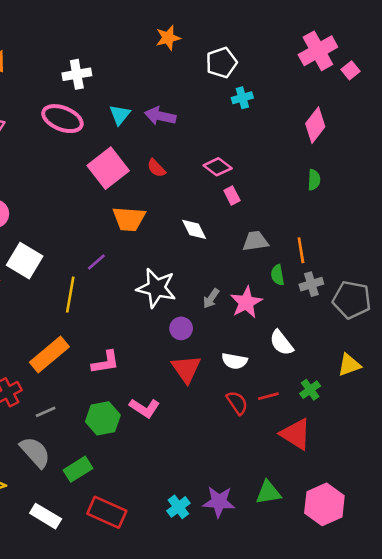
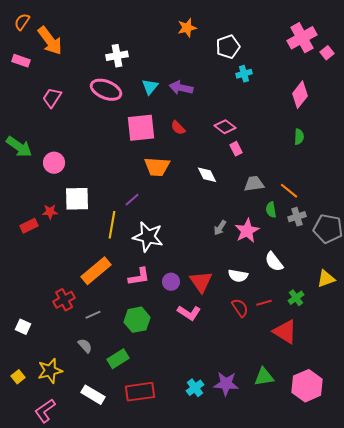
pink square: (108, 168) -> (141, 128), turned 32
orange line: (301, 250) -> (289, 191), turned -42
white square: (25, 261) -> (77, 199), turned -32
white star: (156, 288) -> (148, 237), moved
purple circle: (181, 328) -> (171, 282), moved
pink L-shape: (145, 408) -> (189, 313), moved
gray semicircle: (35, 452) -> (85, 346), size x0.6
red rectangle: (107, 512) -> (140, 392), turned -32

